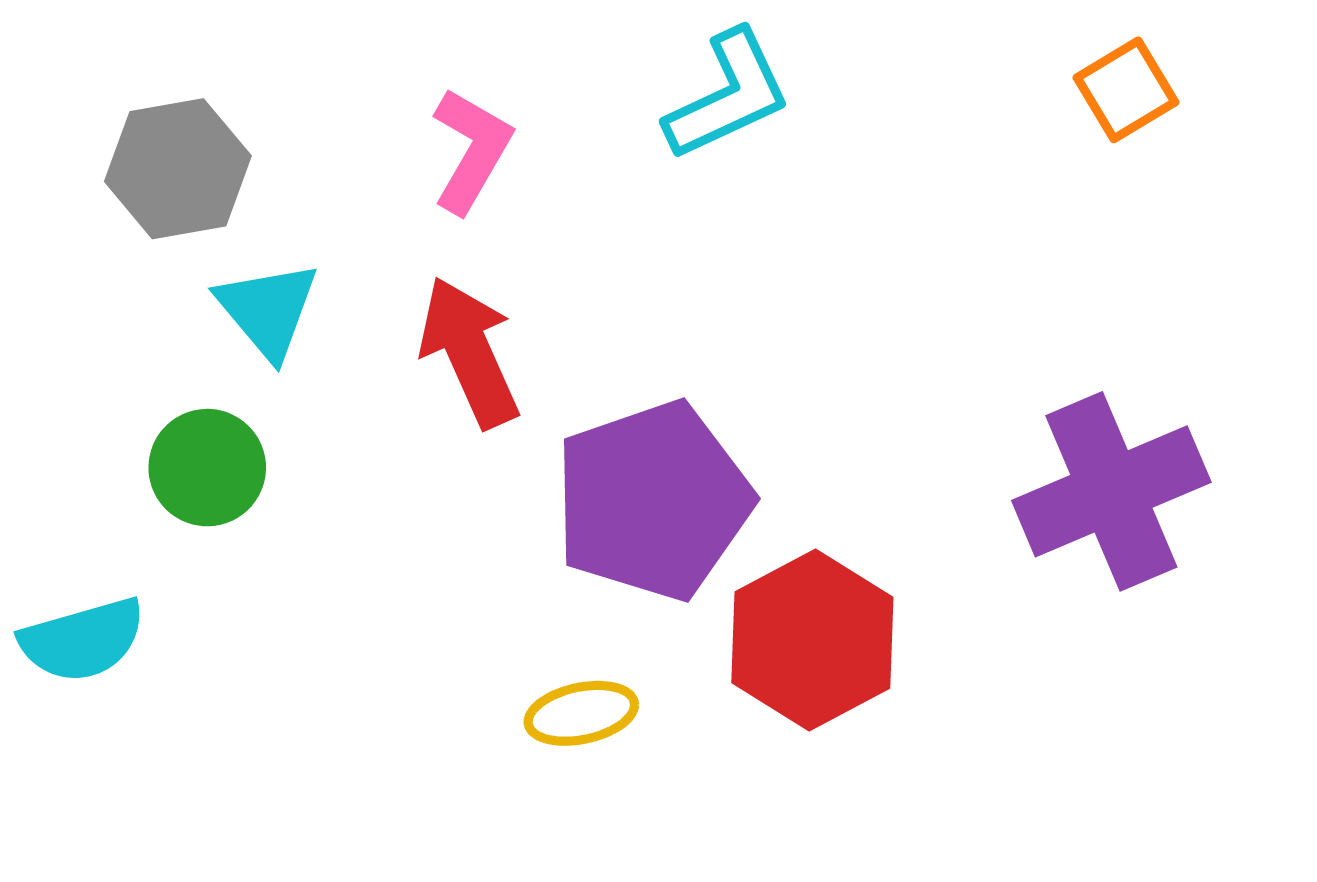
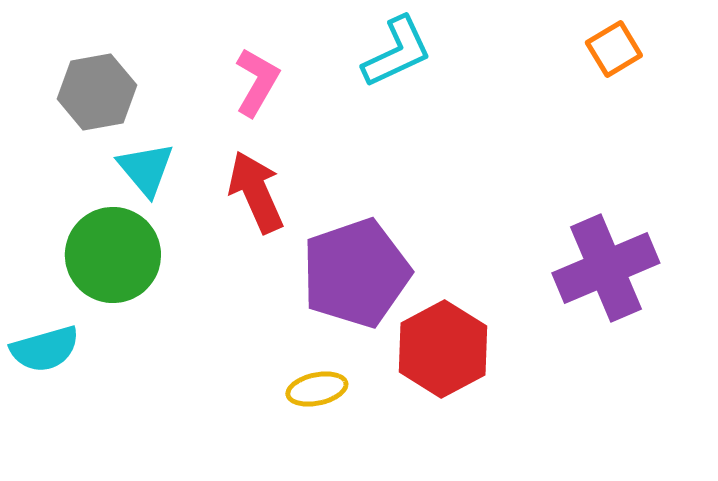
green circle: (207, 468) -> (113, 255), size x1.5

